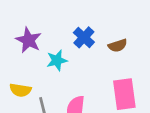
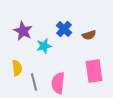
yellow semicircle: (20, 90) -> (17, 68), turned -105

